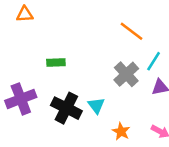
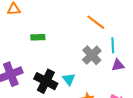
cyan line: (154, 61) -> (113, 45), turned -35
green rectangle: (56, 62) -> (38, 37), moved

